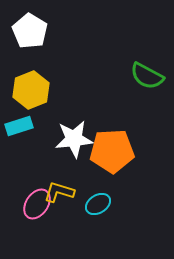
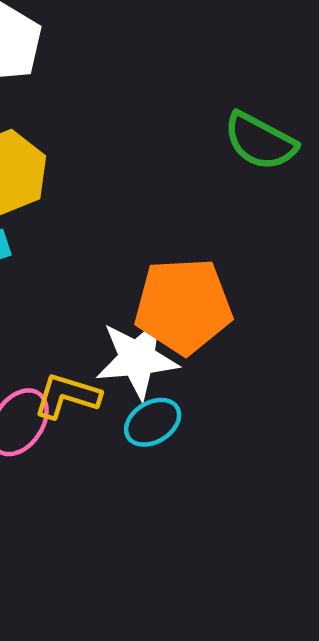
white star: (74, 139) -> (137, 359), moved

